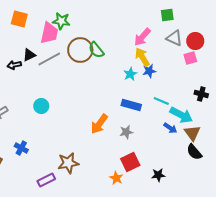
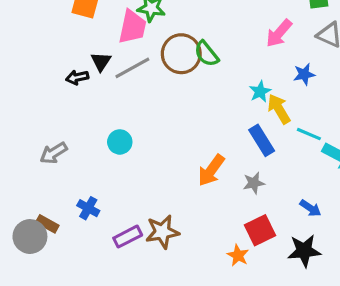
black triangle: (29, 55) -> (101, 62), turned -32
yellow arrow: (142, 57) -> (279, 109), moved
blue star: (149, 71) -> (304, 74), moved
blue rectangle: (131, 105) -> (262, 140), turned 42
blue arrow: (170, 128) -> (310, 208), moved
black star: (158, 175) -> (304, 251), size x1.5
purple rectangle: (46, 180) -> (128, 237), moved

